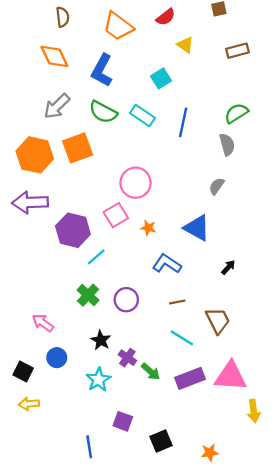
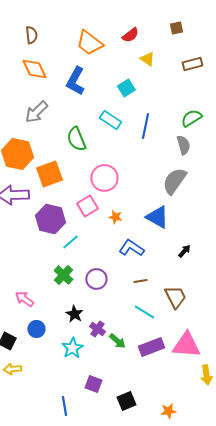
brown semicircle: (63, 17) -> (31, 35), moved
green semicircle: (103, 112) -> (76, 139), moved, turned 40
orange square: (78, 148) -> (49, 174), moved
gray semicircle: (217, 186) -> (174, 181), size x1.8

